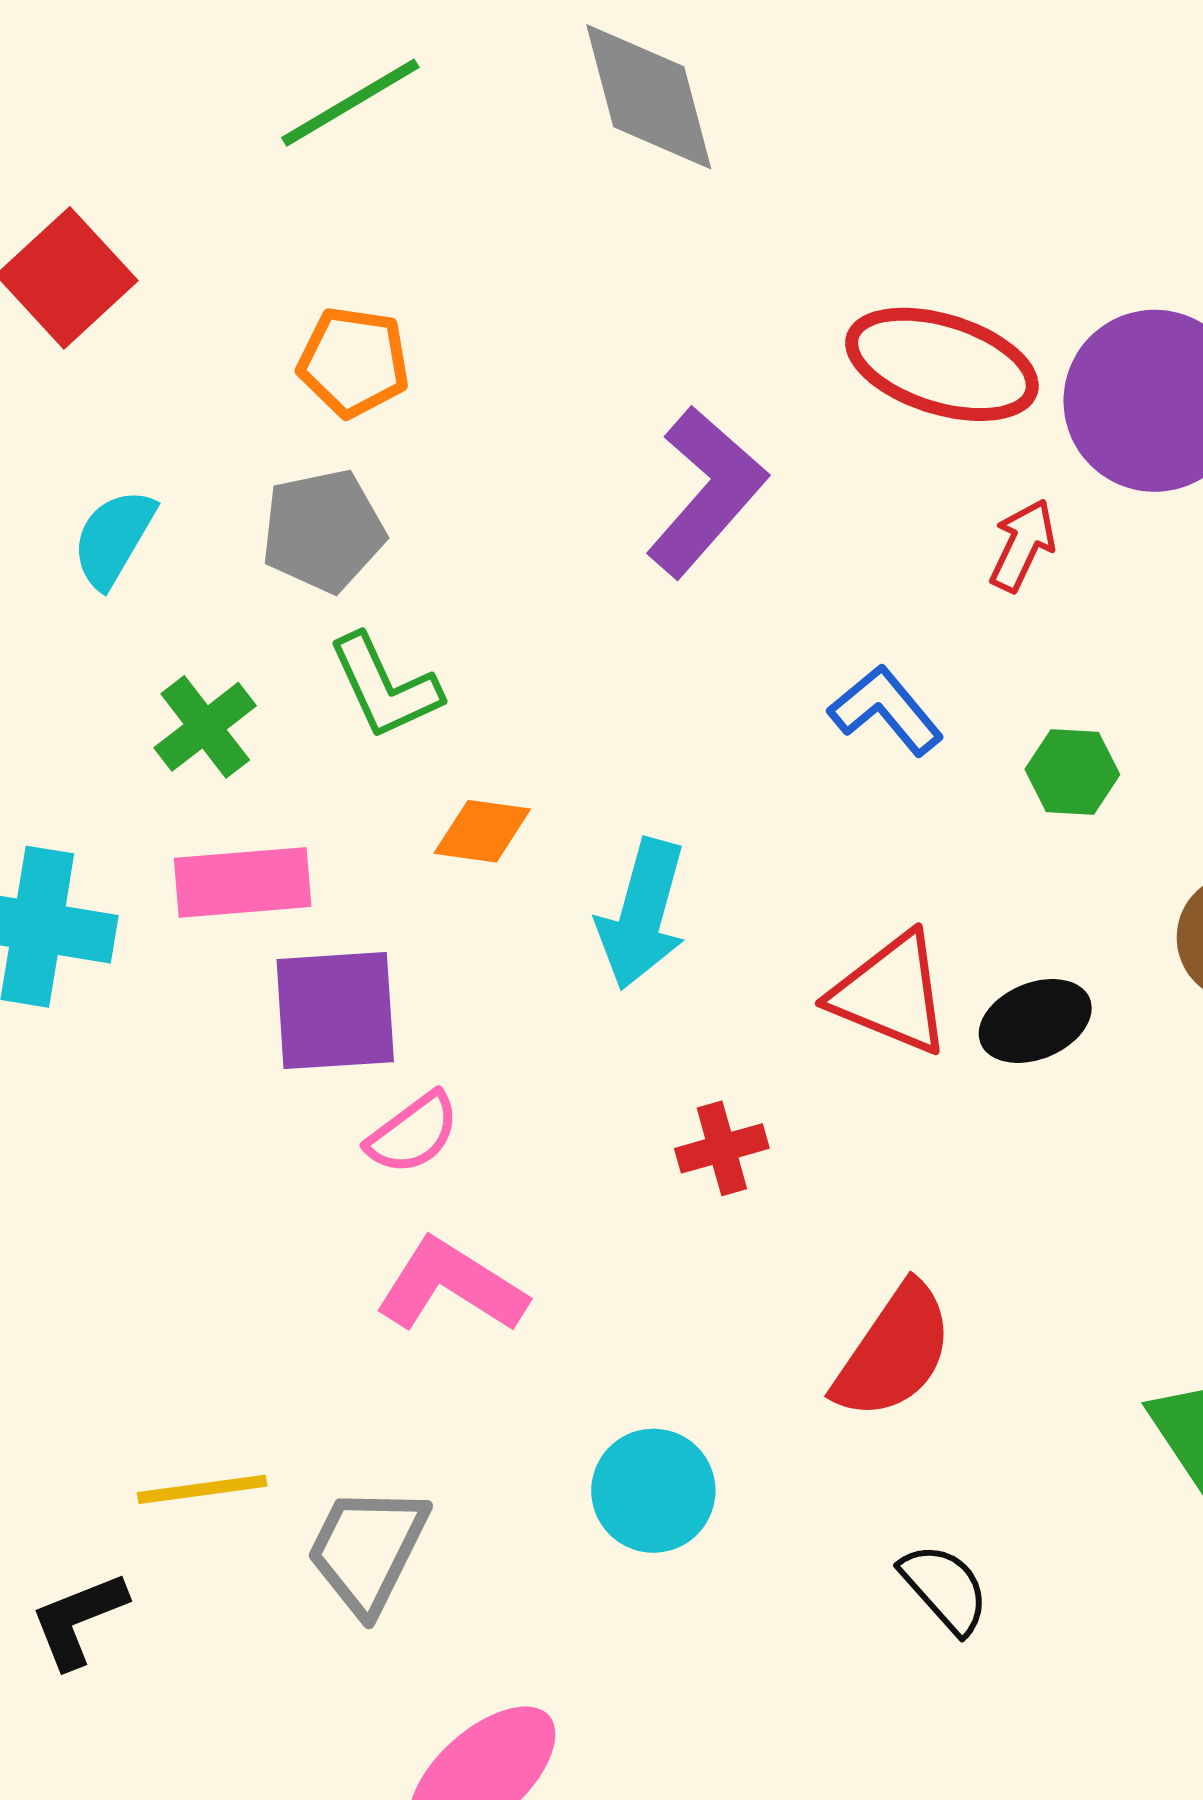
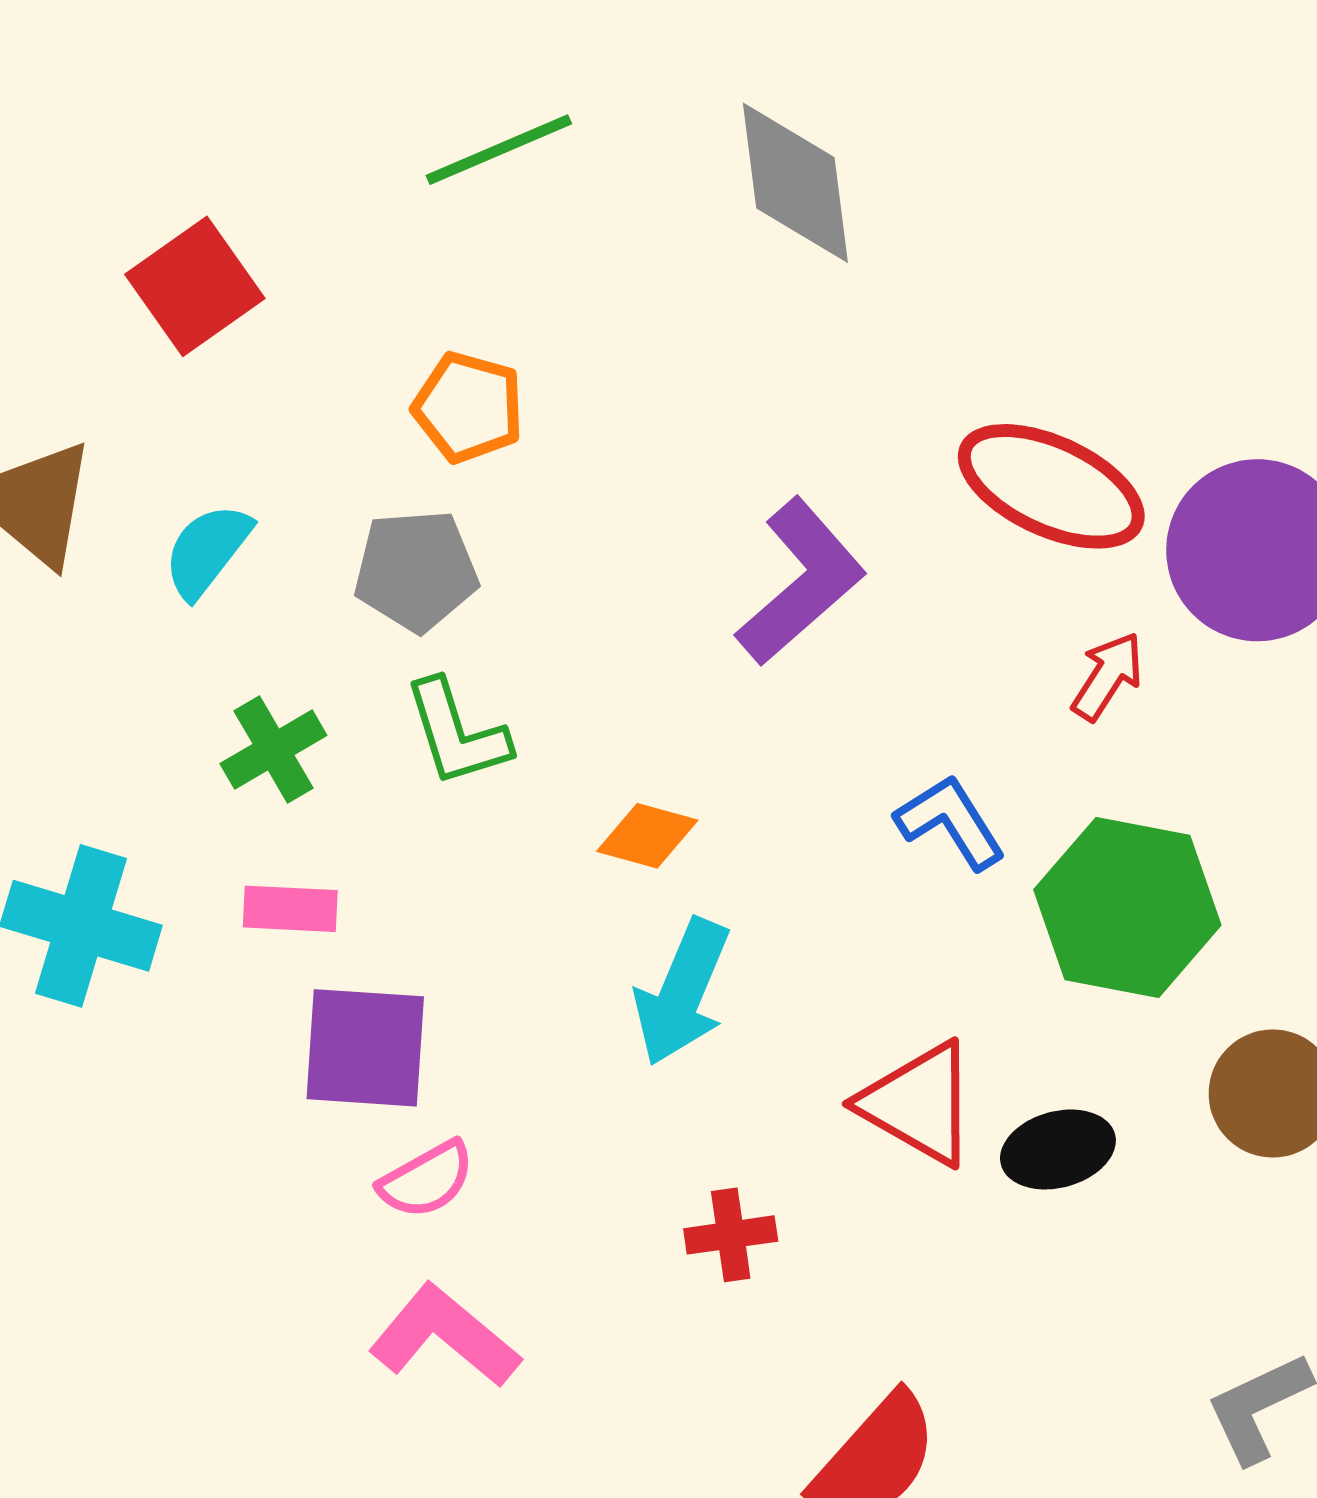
green hexagon: (1072, 772) -> (1127, 907), size x2.0
orange diamond: (482, 831) -> (647, 836), moved
pink rectangle: (243, 882) -> (290, 909), size x0.7

